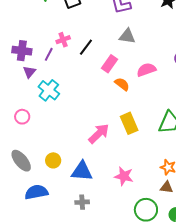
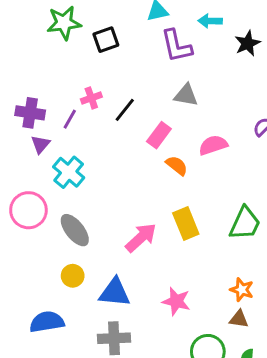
pink circle: (22, 117) -> (28, 210), size x1.6
gray ellipse: (21, 161) -> (75, 230), moved
gray cross: (82, 202) -> (114, 338), size x1.5

